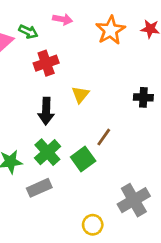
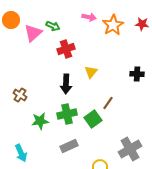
pink arrow: (63, 19) -> (89, 17), moved
green cross: (47, 152) -> (67, 114), turned 30
gray rectangle: (39, 188) -> (69, 146), moved

